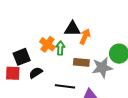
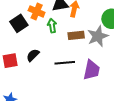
orange cross: (47, 44) -> (37, 12), moved
black square: (22, 57) -> (19, 23), moved

